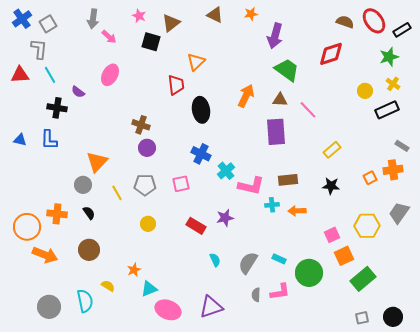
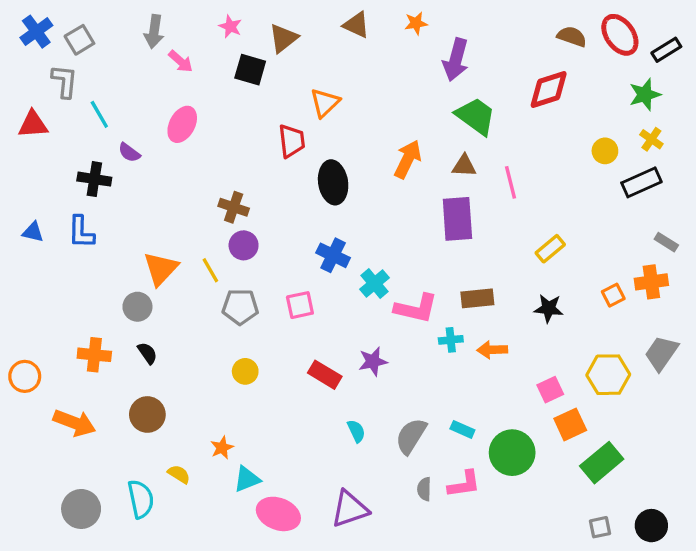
cyan line: (50, 75) -> (99, 114), moved
pink line: (308, 110) -> (510, 182), turned 30
yellow line: (117, 193) -> (210, 270), moved
orange circle: (27, 227) -> (25, 376), moved, size x0.7

